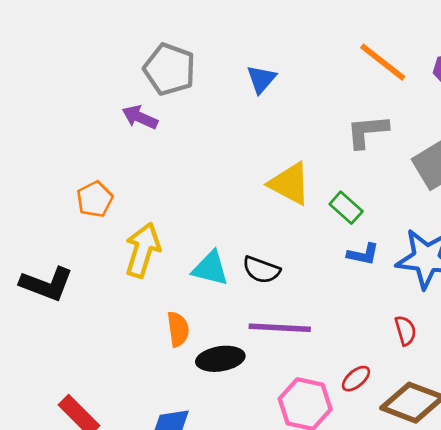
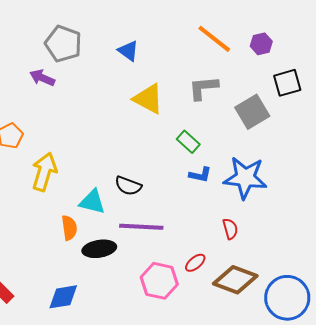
blue triangle: (261, 79) -> (128, 51), turned -35
yellow triangle: (290, 184) -> (148, 99), moved
cyan triangle: (210, 268) -> (92, 202), moved

